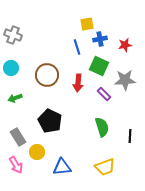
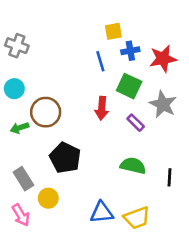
red star: (125, 45) -> (163, 59), size x1.5
brown circle: (47, 75) -> (46, 112), moved
gray star: (125, 80) -> (163, 104), turned 30
green semicircle: (102, 127) -> (133, 166), turned -60
blue triangle: (62, 167) -> (102, 213), moved

